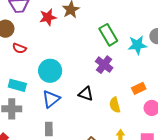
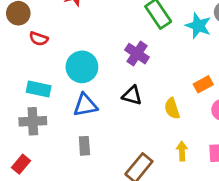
cyan star: (137, 45) -> (198, 26), turned 30
purple cross: (104, 65) -> (137, 54), moved
blue triangle: (51, 99) -> (85, 105), turned 30

